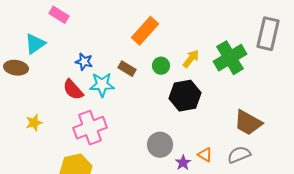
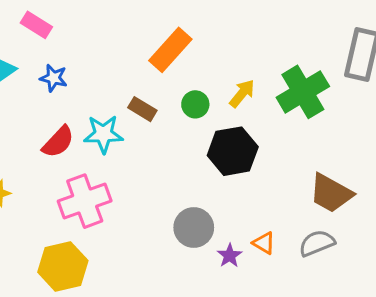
blue star: (84, 62) -> (54, 78), moved
red semicircle: (73, 90) -> (58, 142), turned -95

